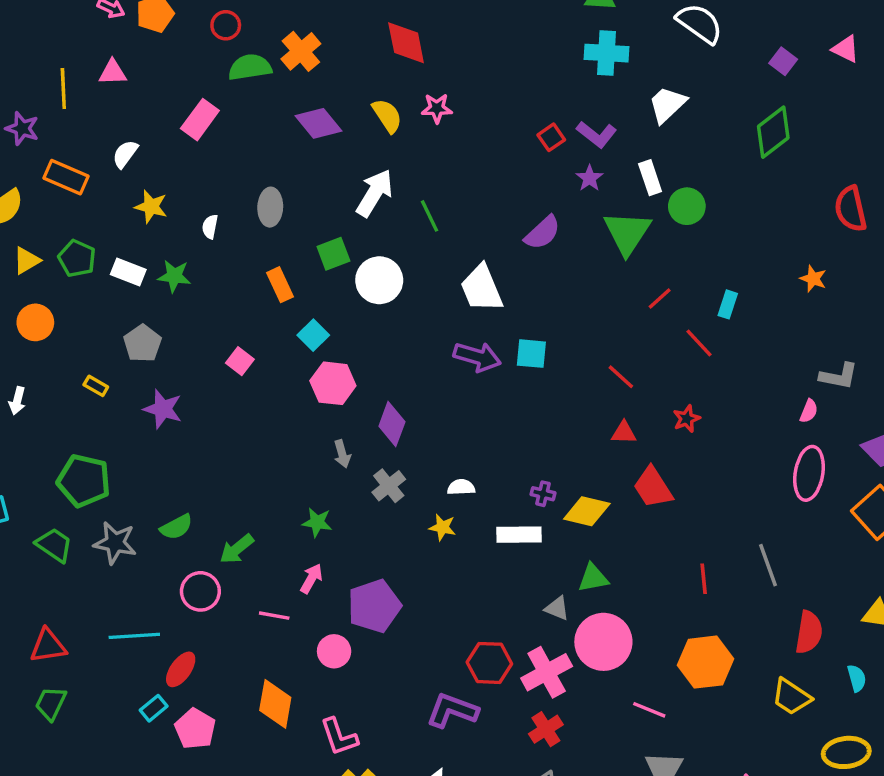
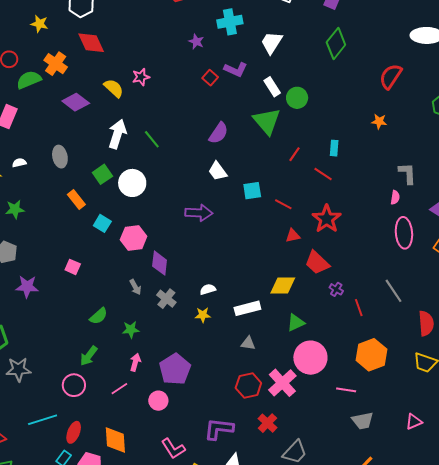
red diamond: (406, 43) -> (91, 43), moved
purple star: (589, 178) -> (196, 42), moved
red semicircle: (851, 209) -> (391, 76), turned 60
white semicircle: (210, 227) -> (19, 163), moved, turned 80
white trapezoid: (482, 288) -> (218, 171), moved, size x0.7
cyan square: (531, 354) -> (252, 191), moved
pink square: (240, 361) -> (73, 267), moved
gray L-shape: (839, 376) -> (407, 173), turned -90
pink hexagon: (333, 383) -> (134, 238), moved
red star: (687, 419) -> (327, 219), size x1.8
purple cross: (543, 494) -> (336, 289), moved, turned 32
green semicircle: (176, 527) -> (99, 316), moved
gray triangle: (557, 608) -> (248, 343), moved
pink line: (274, 616) -> (119, 389), turned -30
orange diamond: (275, 704) -> (115, 440), moved
purple L-shape: (452, 710) -> (219, 429), moved
red cross: (546, 729) -> (267, 423), moved

